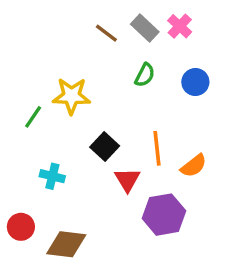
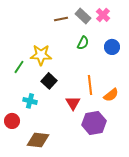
brown line: (106, 33) -> (61, 19), turned -48
black square: (105, 147) -> (49, 81), moved
red circle: (21, 227) -> (12, 121), moved

